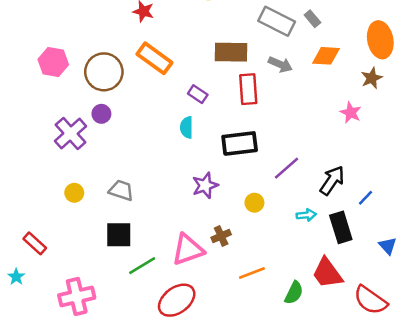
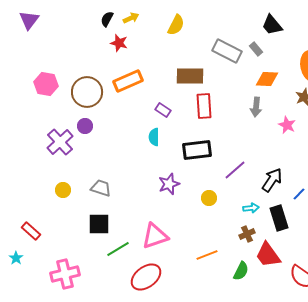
orange rectangle: (154, 58) -> (128, 81), turned -60
gray arrow: (280, 64) -> (256, 107), moved, turned 72
brown cross: (221, 236) -> (247, 234), moved

